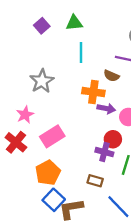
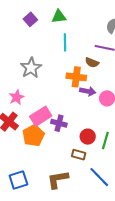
red circle: (113, 139) -> (88, 137), moved
purple cross: (104, 152) -> (59, 123), moved
orange pentagon: (48, 173) -> (33, 135), moved
blue square: (54, 200) -> (18, 180), moved, turned 30

